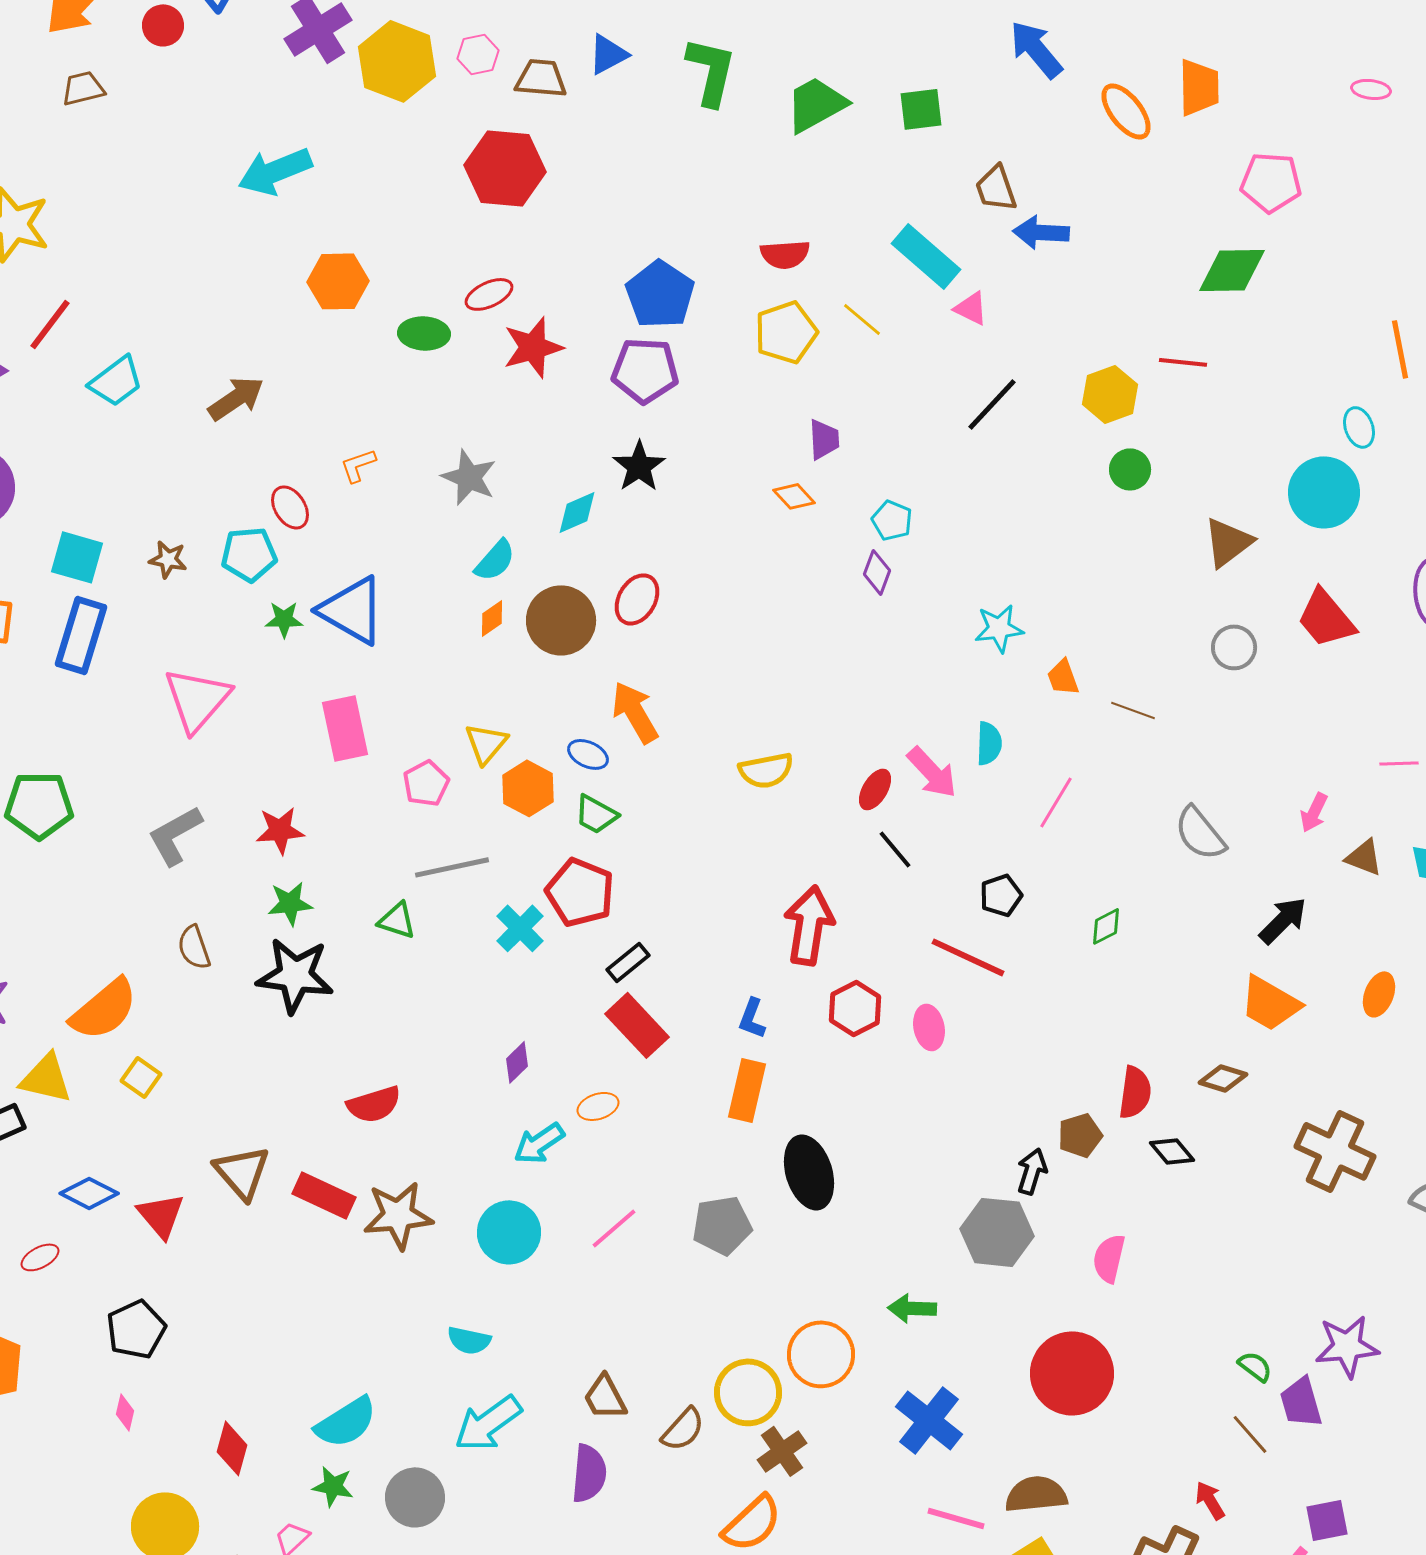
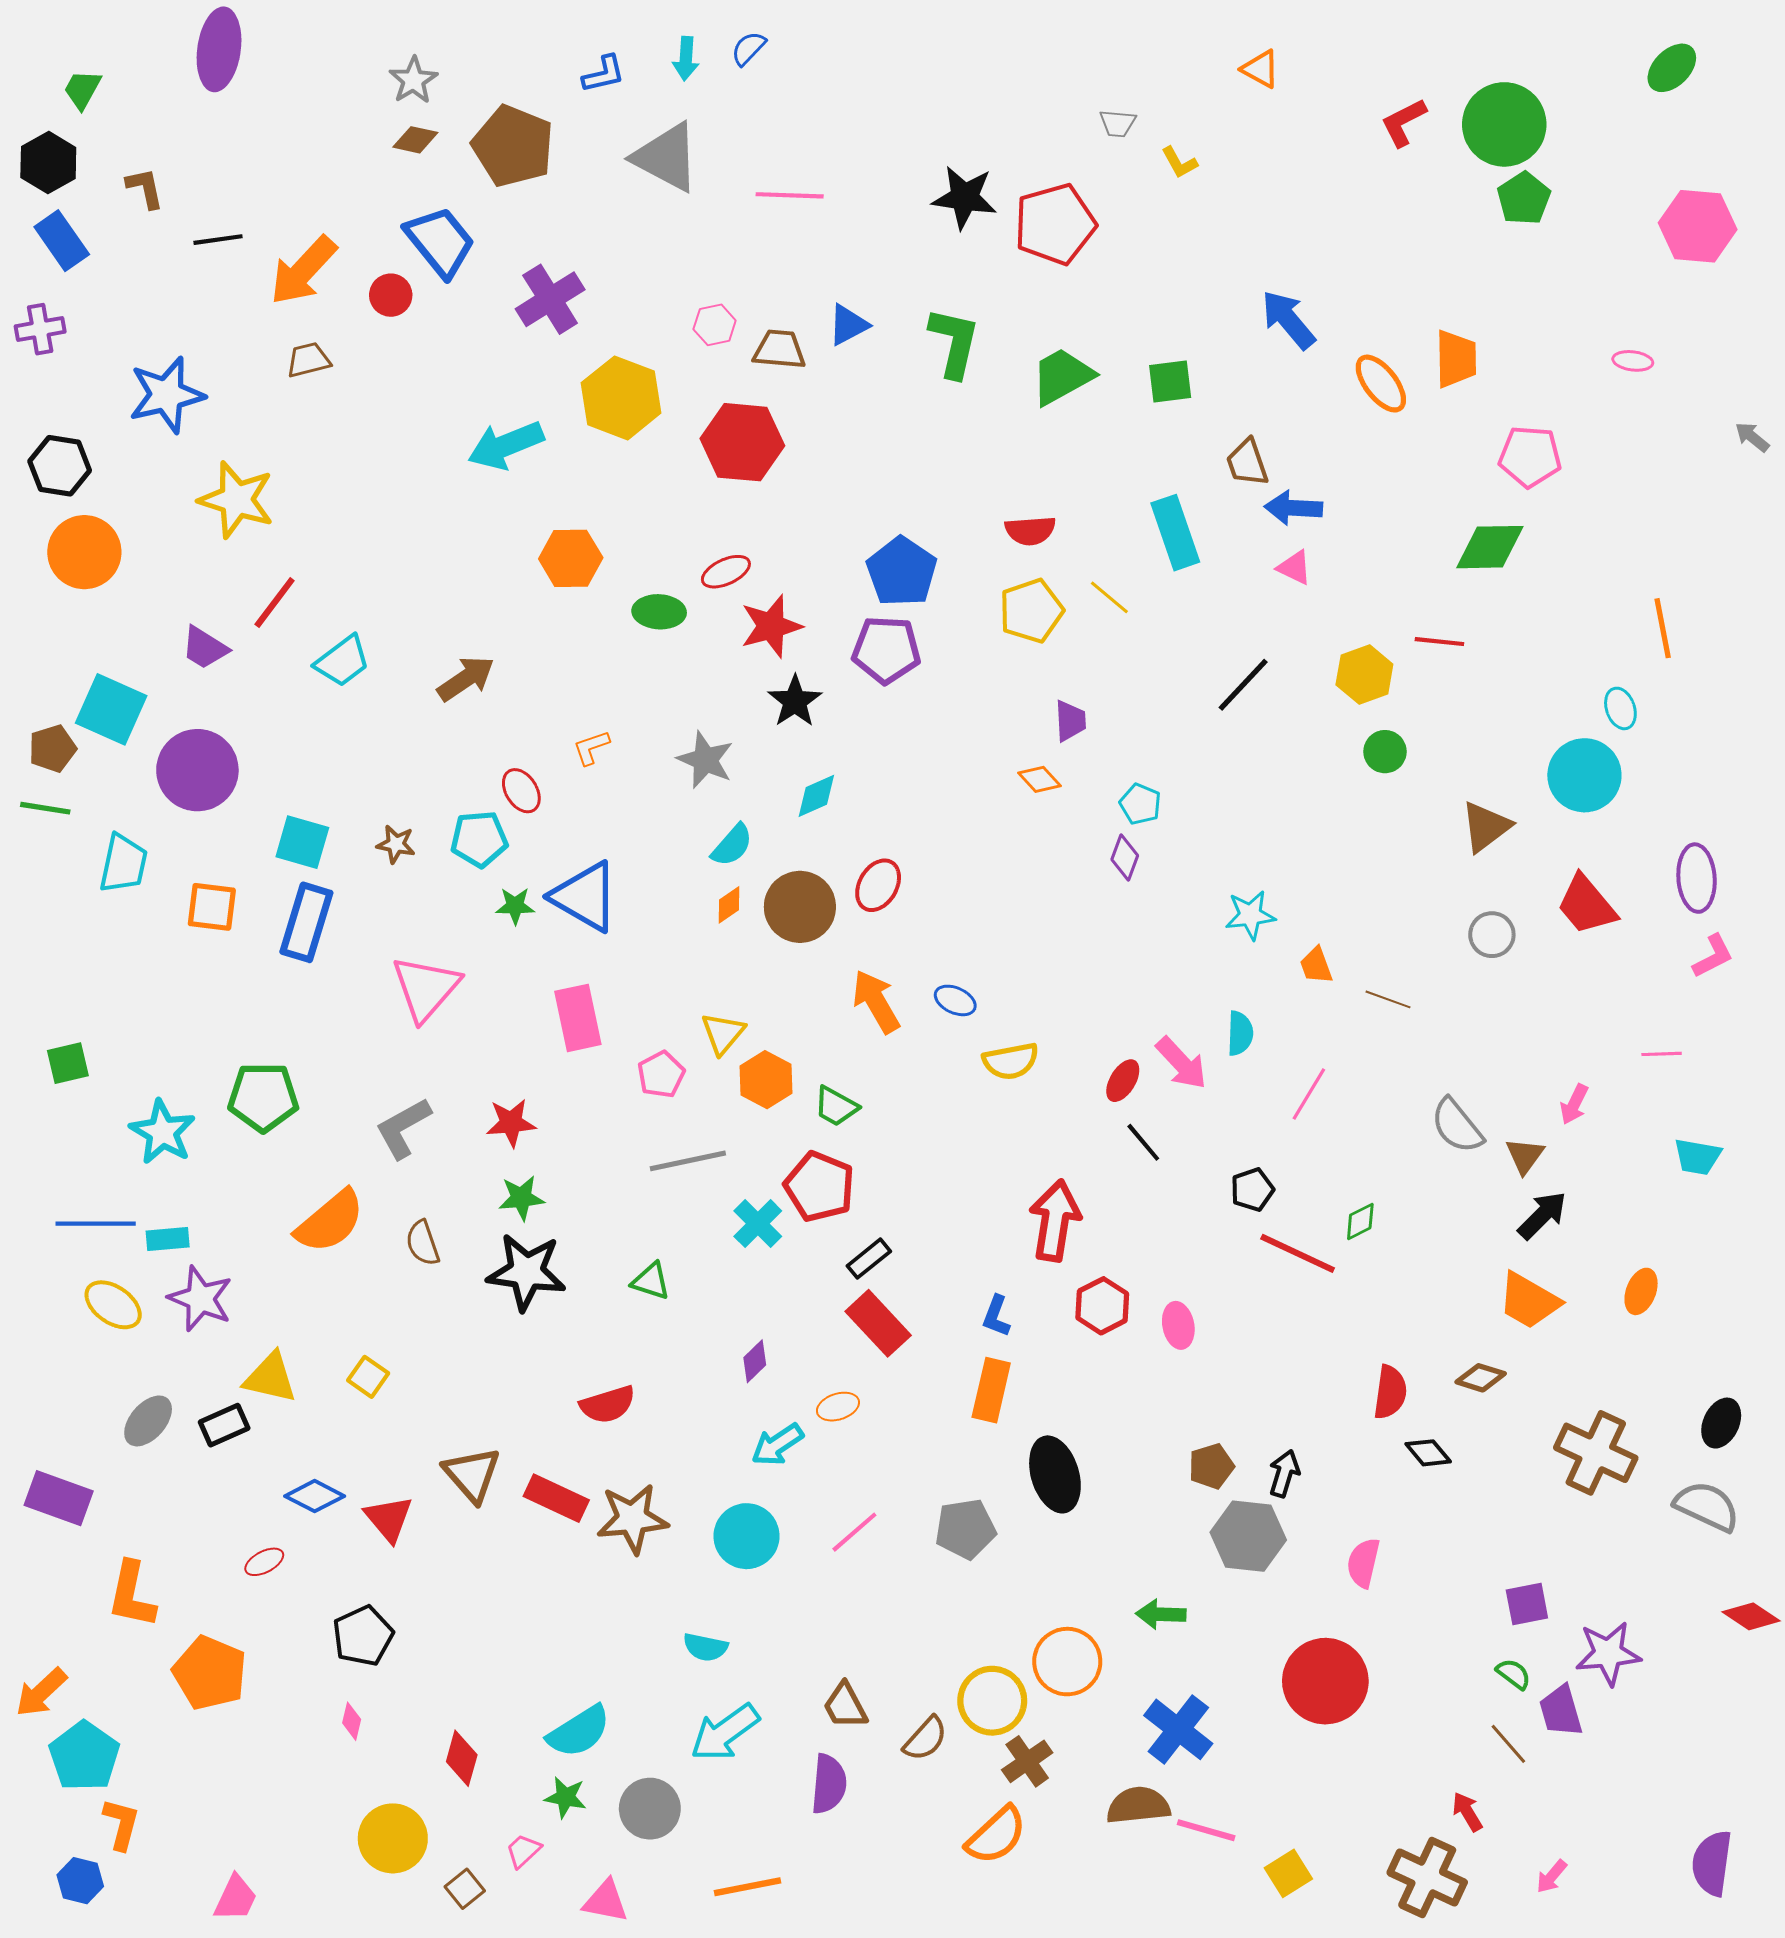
yellow hexagon: (397, 61) -> (621, 398), moved
cyan rectangle: (926, 256) -> (1175, 533), turned 30
pink triangle: (971, 308) -> (1295, 568), moved
black star: (639, 466) -> (795, 701), moved
blue ellipse: (588, 754) -> (955, 1000), moved
brown triangle: (1364, 857) -> (1525, 1156), moved, turned 45
green triangle: (397, 920) -> (651, 1281), moved
red line: (968, 957) -> (1298, 1253), moved
orange semicircle: (104, 1009) -> (330, 1222), moved
brown pentagon: (1080, 1135) -> (1211, 1466), moved
brown semicircle: (1036, 1494) -> (1138, 1806), moved
purple square: (1327, 1520) -> (1527, 1604), moved

